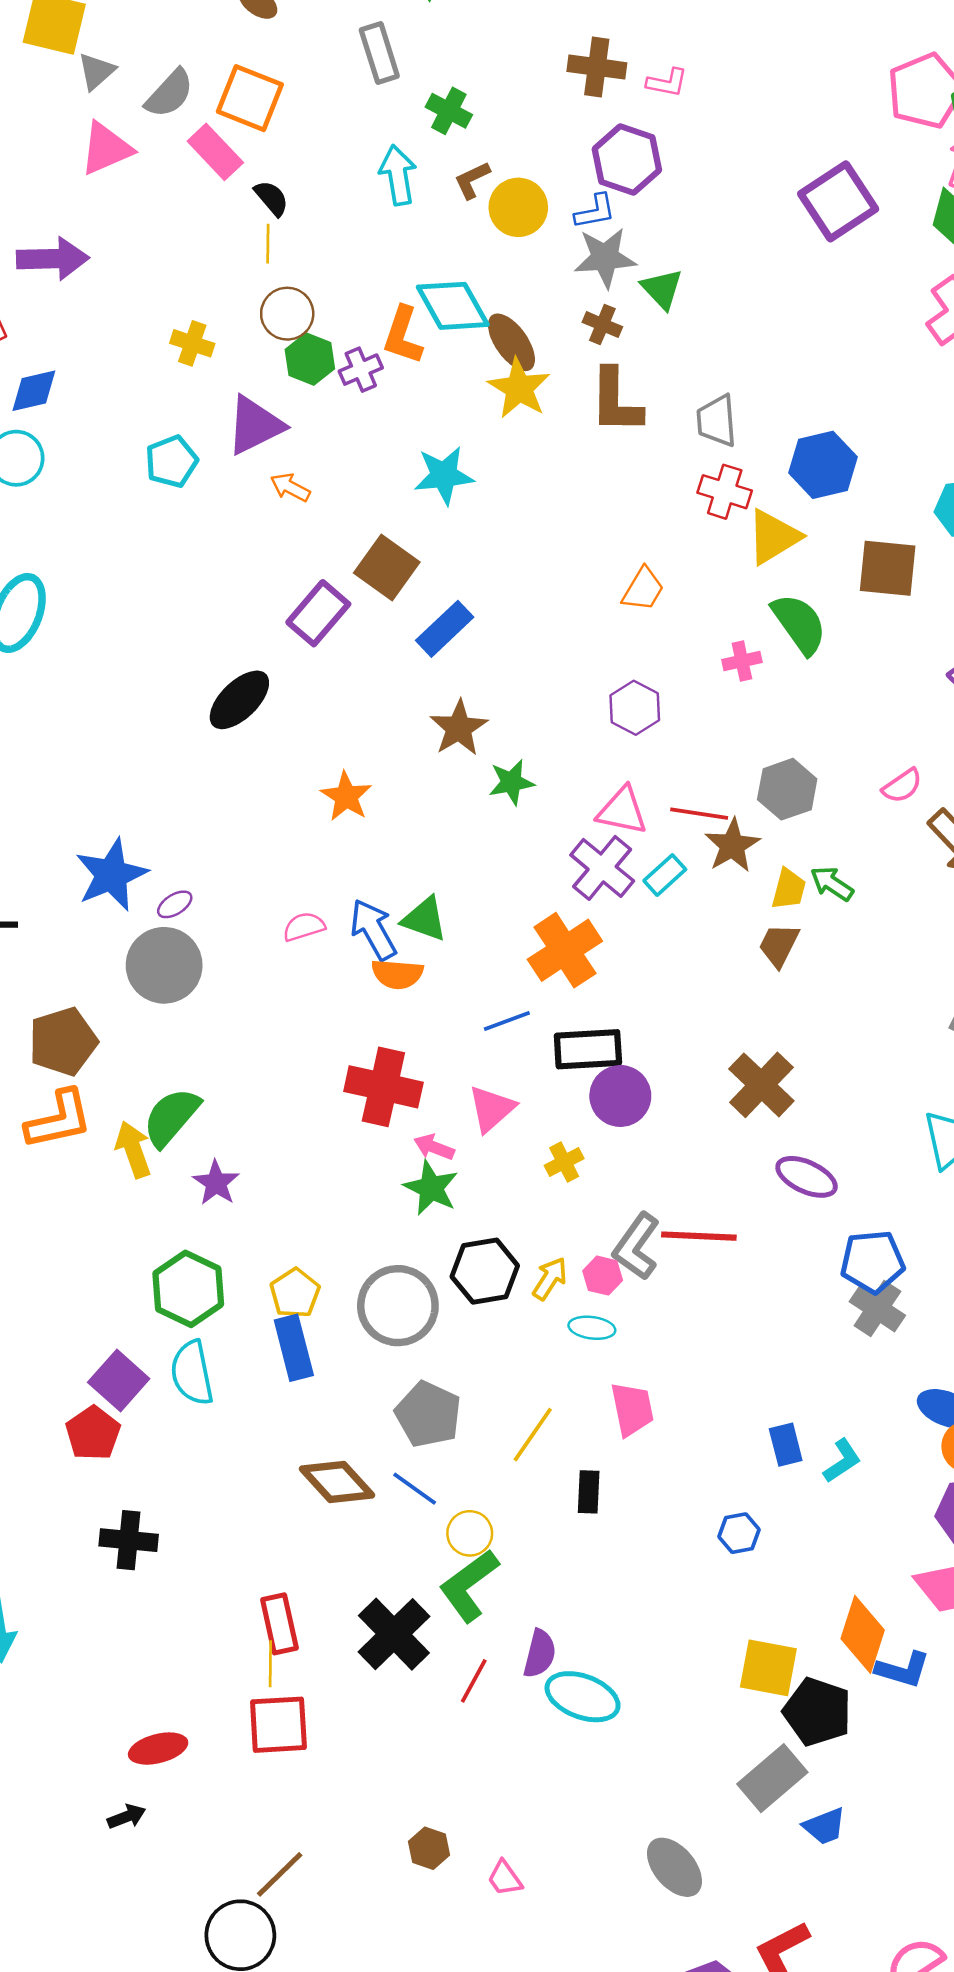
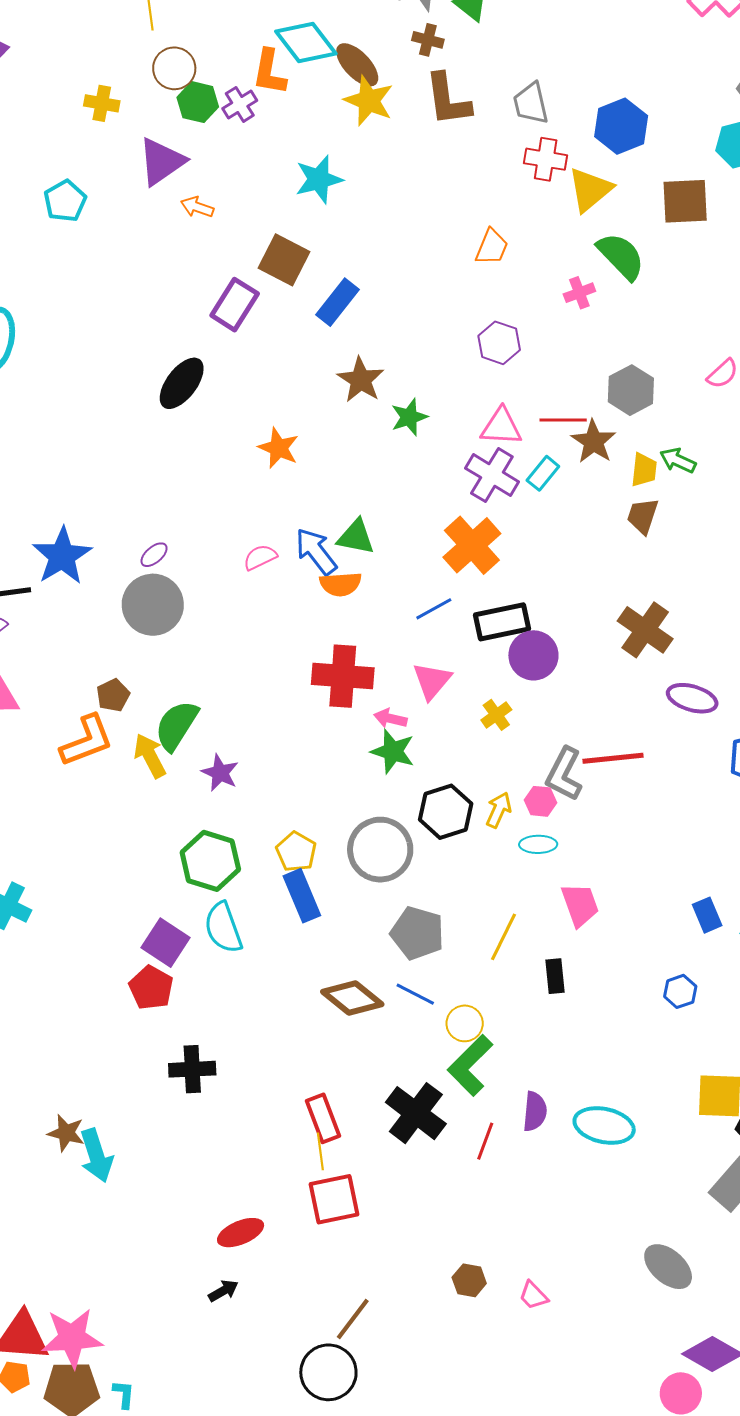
cyan pentagon: (172, 461) -> (65, 201), moved
blue star: (111, 875) -> (62, 556), moved
brown pentagon: (63, 1042) -> (113, 695), moved, size x0.6
cyan ellipse: (583, 1697) -> (604, 1125), moved

